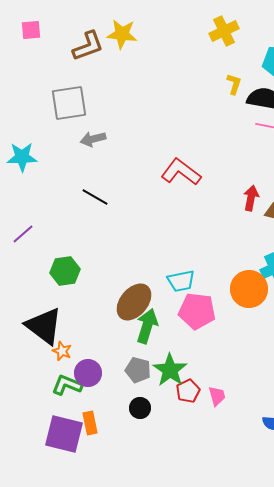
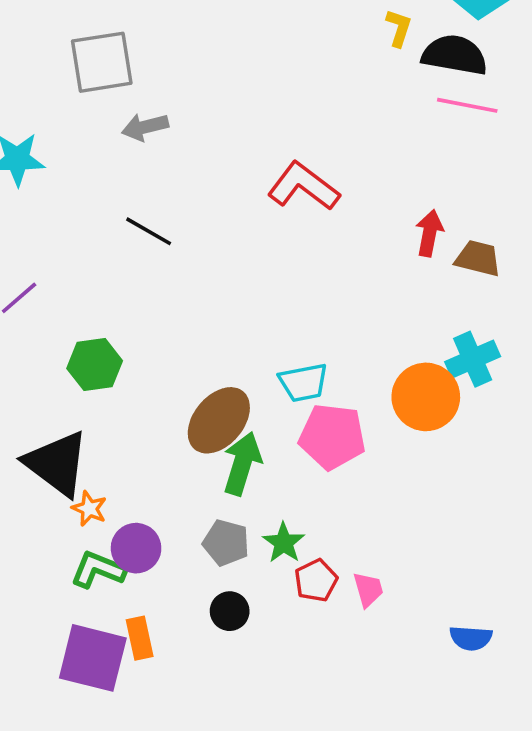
green star: (170, 370) -> (284, 543), size x0.7

